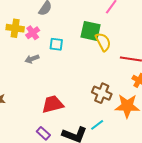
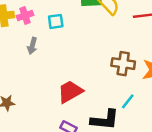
pink cross: (33, 33) -> (25, 16), turned 32
gray arrow: (32, 59) -> (32, 46), turned -40

